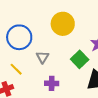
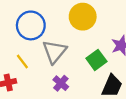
gray triangle: (43, 57) -> (54, 52), size x1.6
purple cross: (52, 83) -> (61, 83), turned 32

